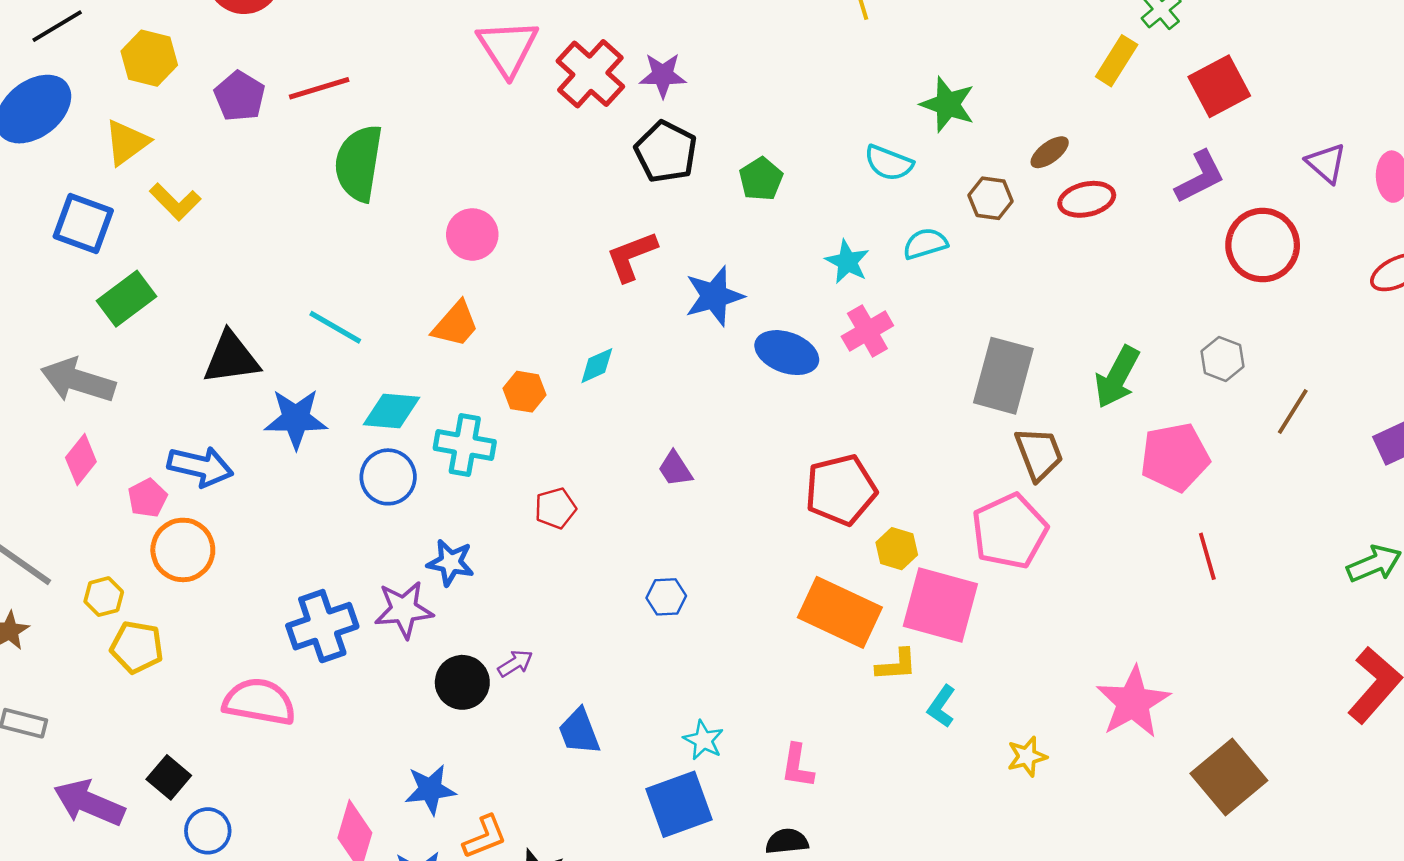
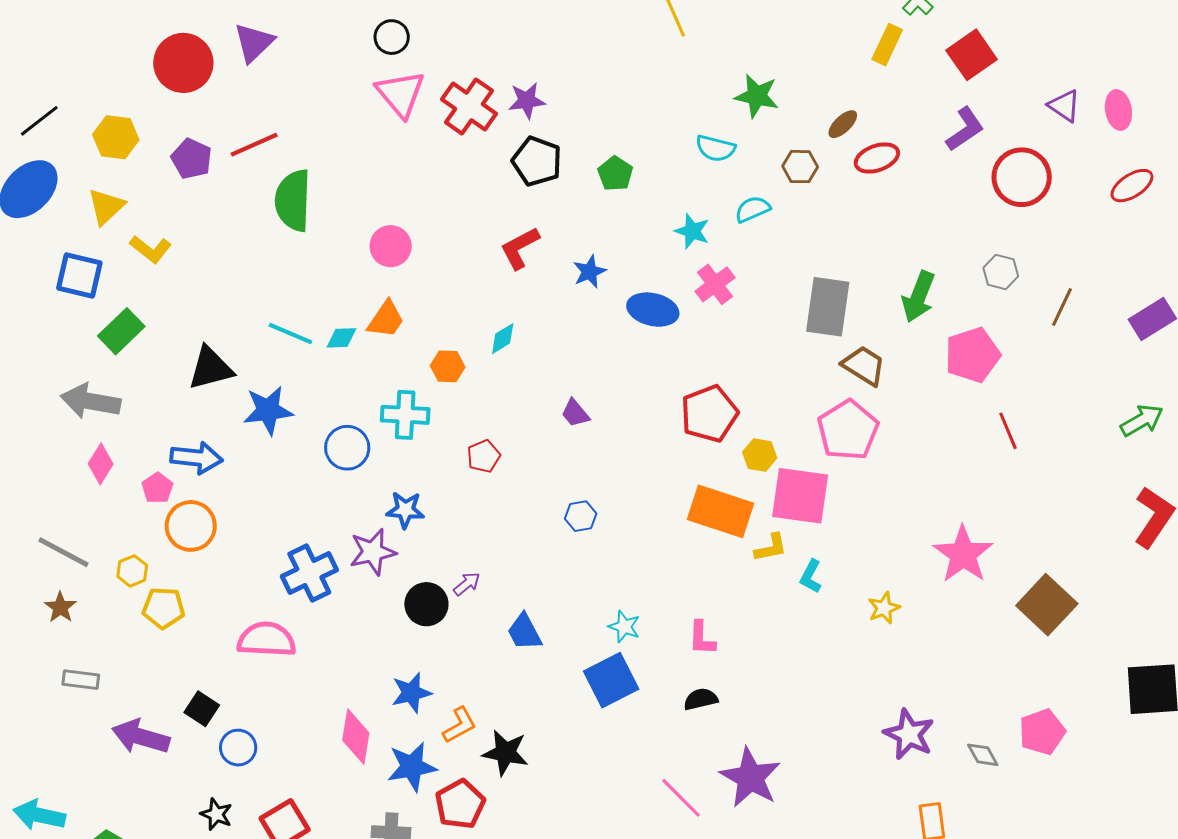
blue star: (714, 296) -> (590, 272), size x0.7
cyan diamond: (392, 411) -> (342, 338), moved, size x0.7
brown trapezoid: (1039, 454) -> (864, 366), turned -30

